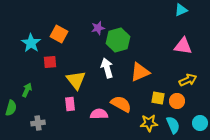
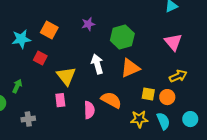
green hexagon: (118, 40) -> (122, 37), moved
cyan star: (31, 43) -> (21, 39), turned 30
pink triangle: (183, 46) -> (173, 42), turned 42
red square: (50, 62) -> (40, 58), turned 32
pink semicircle: (99, 114) -> (89, 110), turned 90

